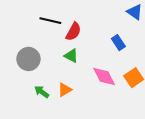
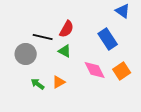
black line: (50, 21) -> (43, 37), moved
blue rectangle: (118, 43) -> (108, 39), size x1.5

